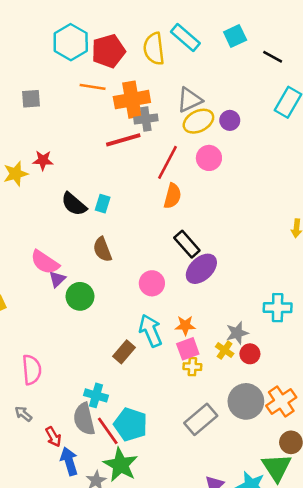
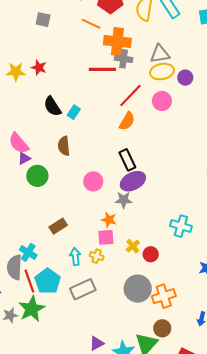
cyan arrow: (150, 331) -> (75, 256), moved, size x0.7
gray star: (237, 333) -> (124, 200), moved
yellow cross: (192, 367) -> (97, 256), moved
gray rectangle: (201, 419) -> (83, 289), moved

